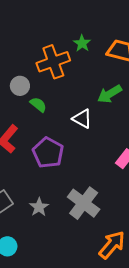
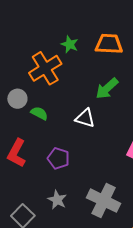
purple pentagon: (48, 153) -> (58, 158), size x0.7
gray star: (39, 207) -> (57, 200), moved

